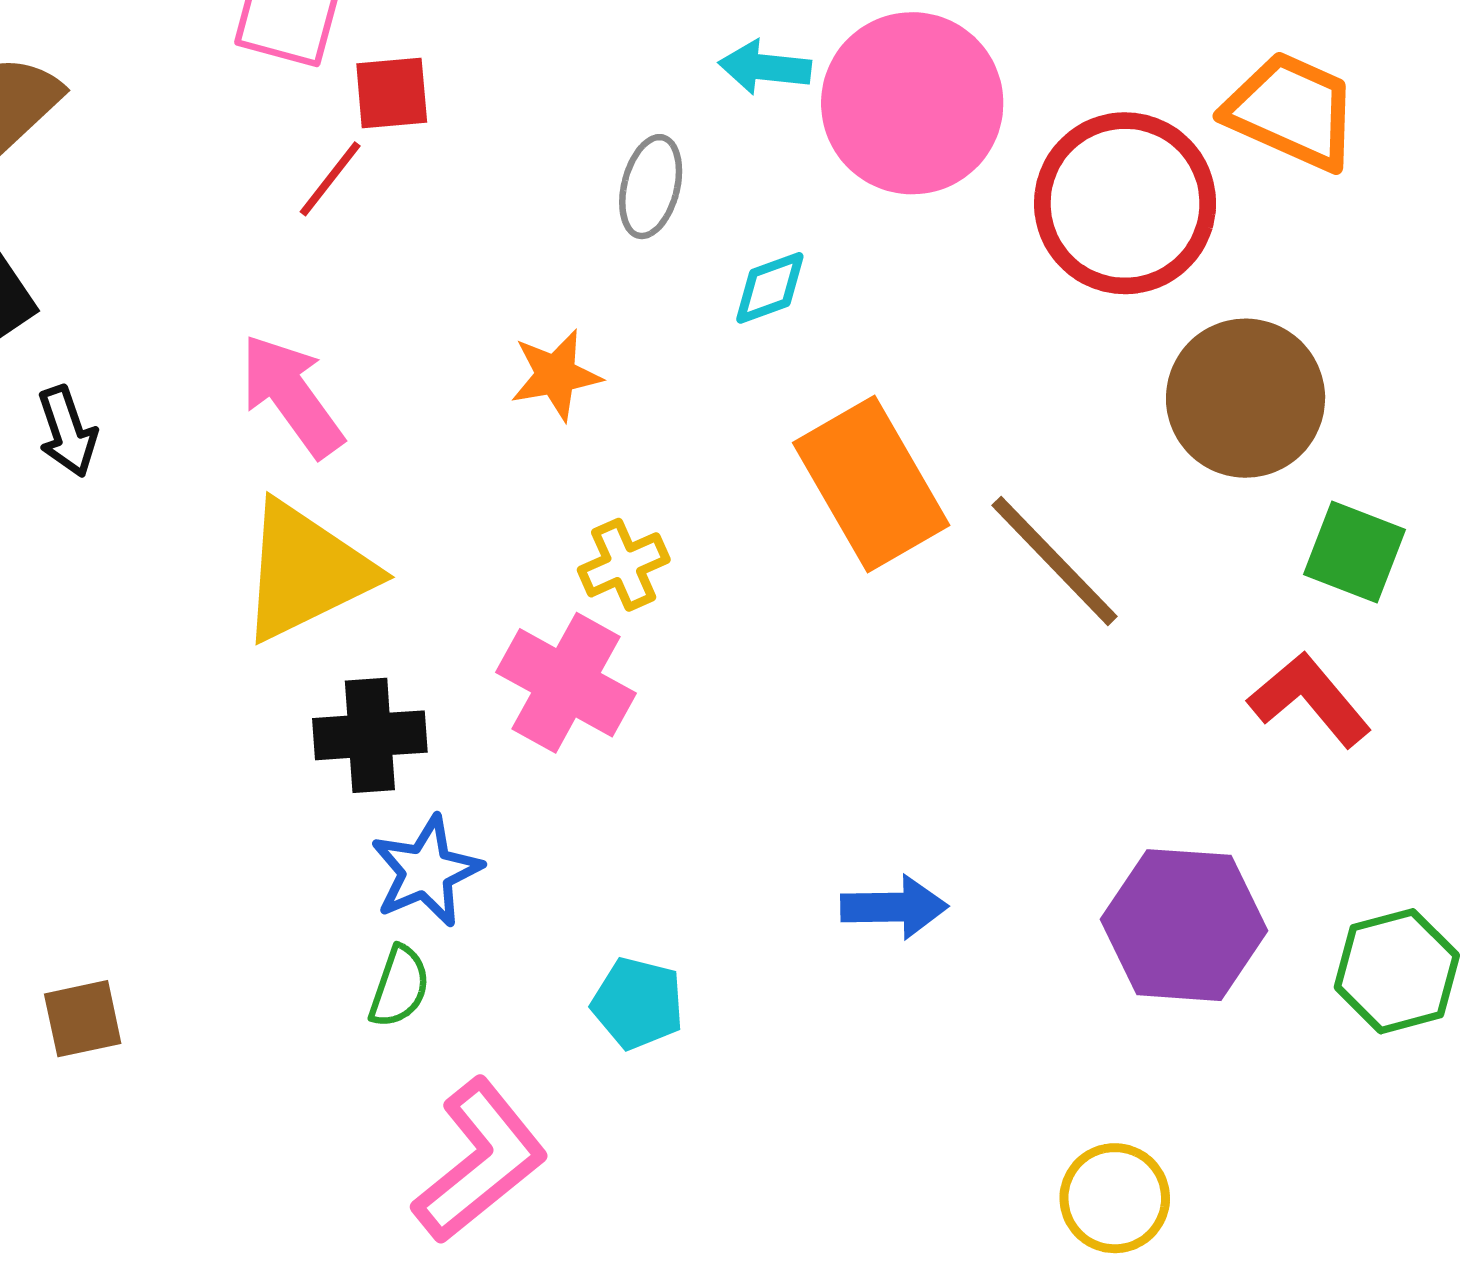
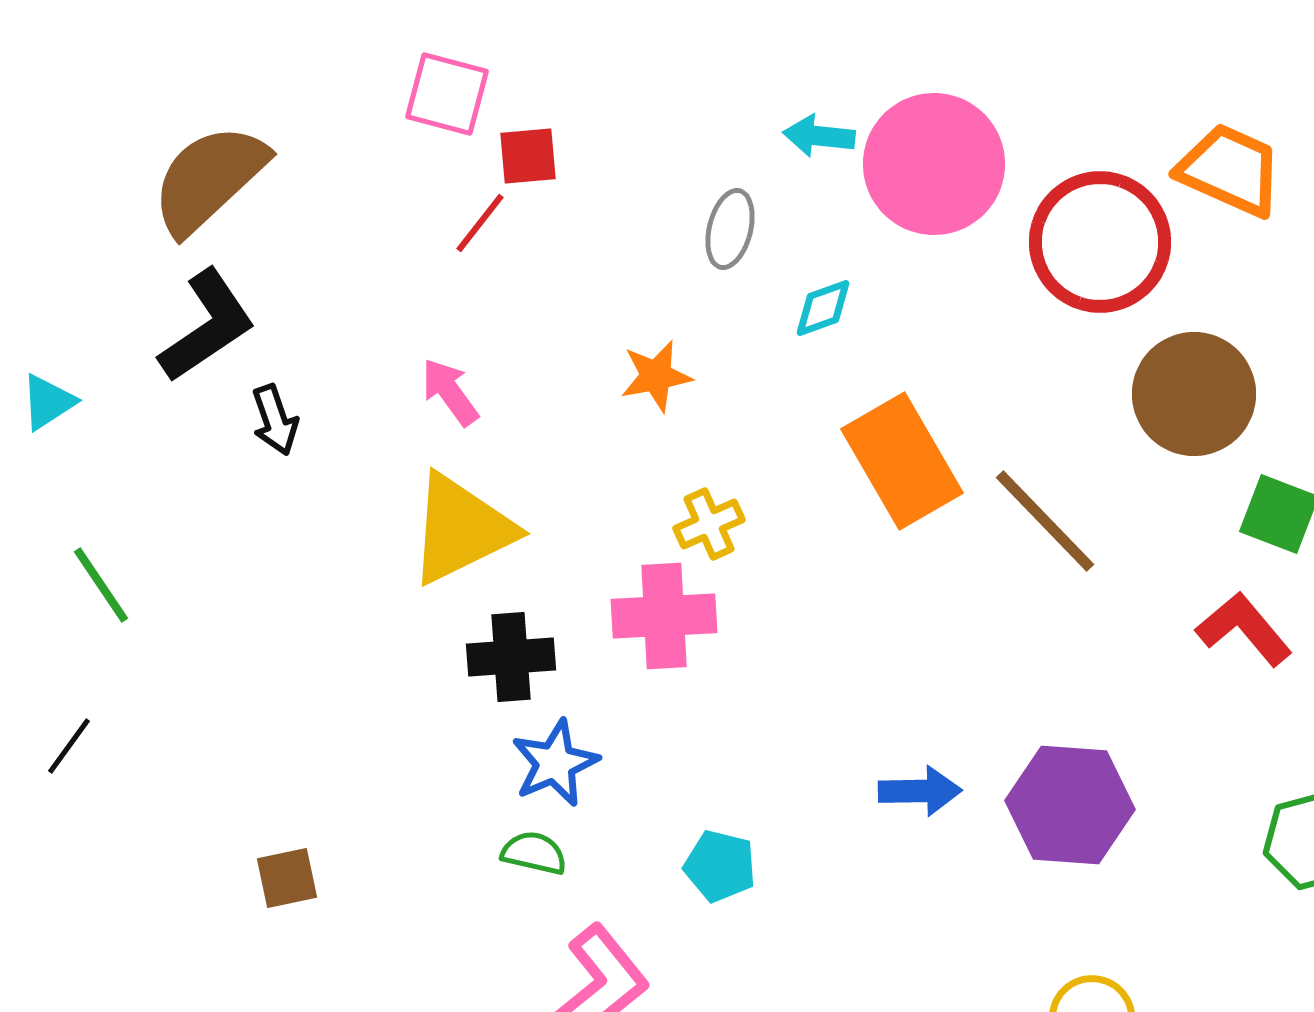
pink arrow: (292, 396) -> (450, 392), size x0.7
pink cross: (566, 683) -> (664, 616), turned -32
purple hexagon: (1184, 925) -> (1070, 805), moved
green semicircle: (399, 987) -> (534, 853), turned -96

